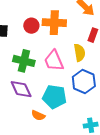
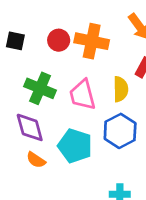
orange semicircle: (38, 115) -> (36, 160), moved

